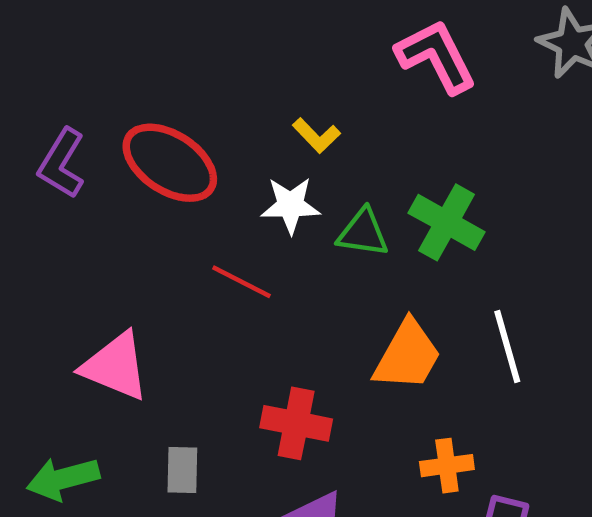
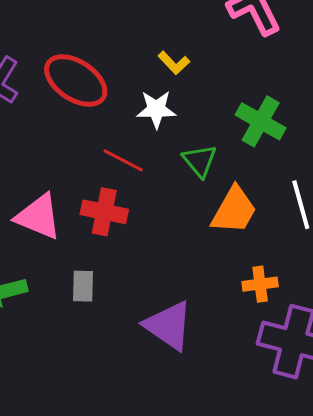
green triangle: (363, 233) -> (200, 161), moved, turned 42
red cross: (296, 423) -> (104, 212), moved

